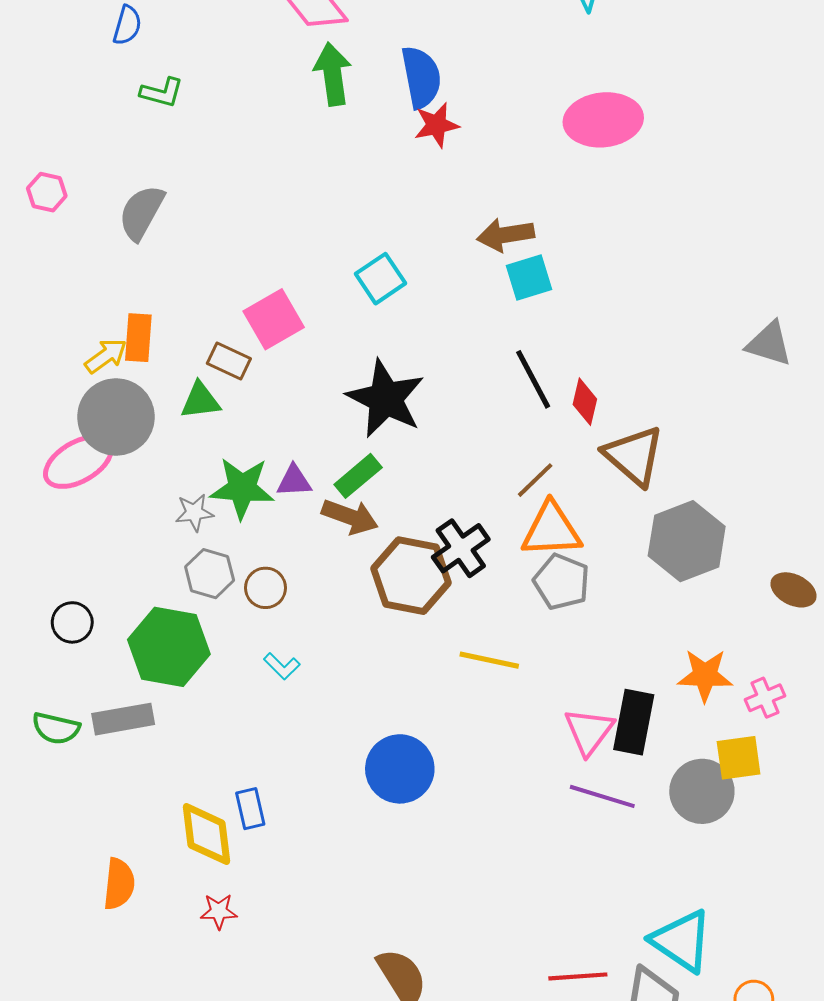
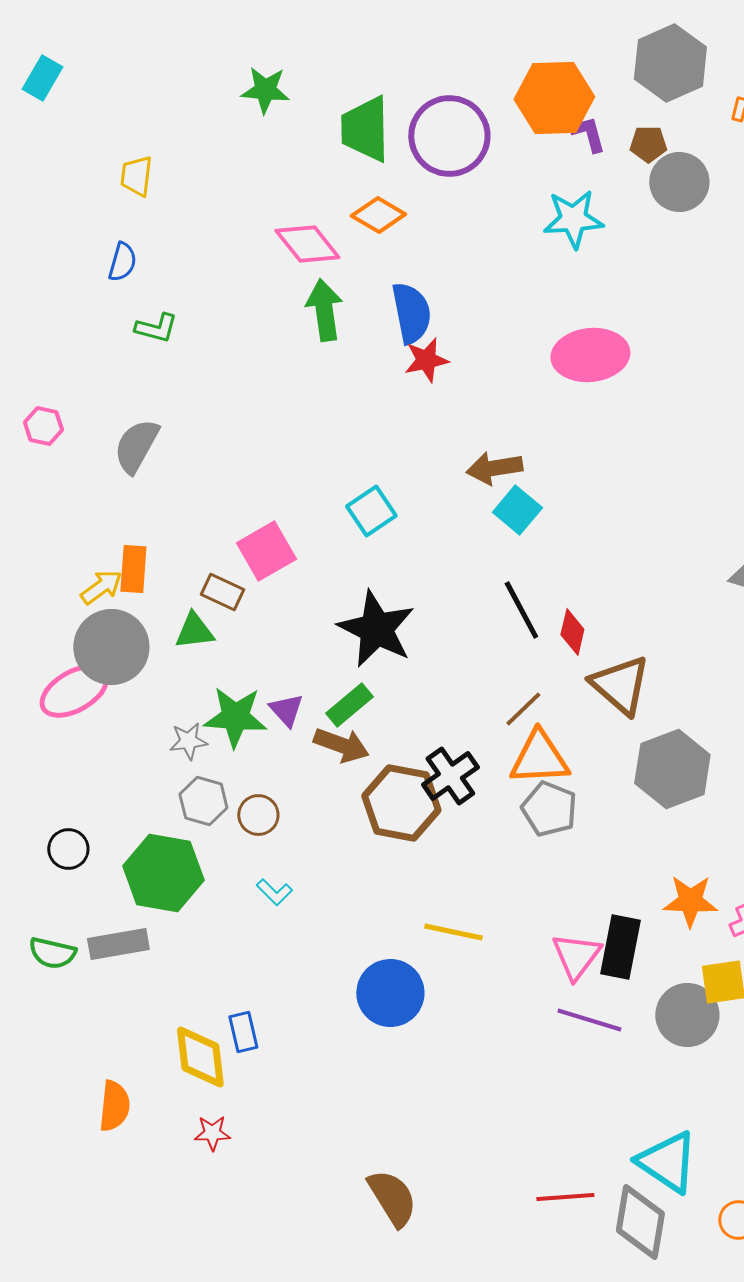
cyan square: (529, 278) -> (517, 510), turned -33
purple triangle: (294, 481) -> (286, 710), turned 51
yellow line: (489, 660) -> (453, 932), moved

